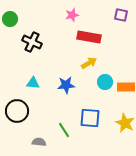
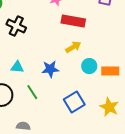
blue square: (90, 118) -> (74, 102), turned -35
green line: (64, 130) -> (32, 92), moved

